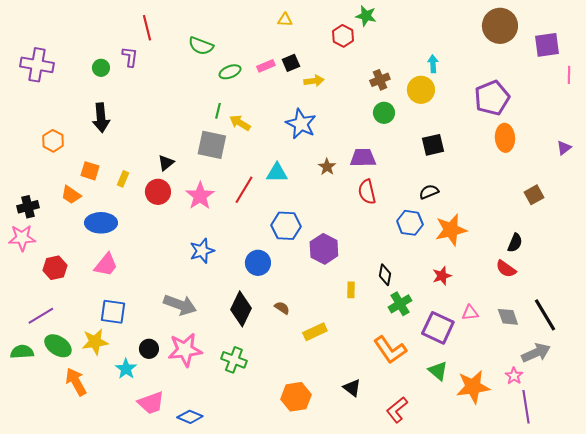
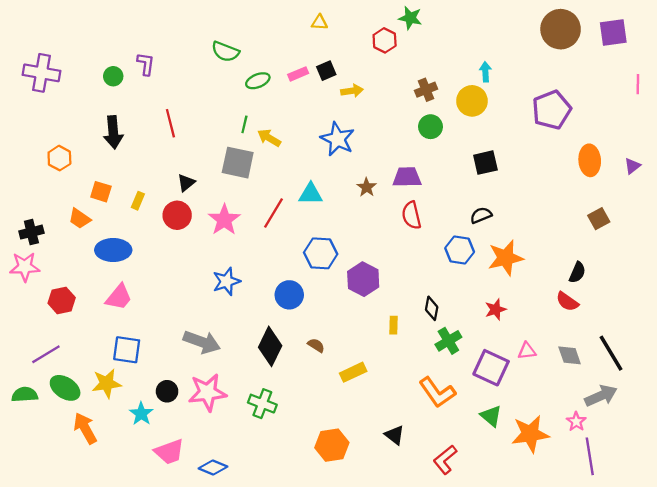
red line: (147, 28) -> (170, 123), moved
purple square: (547, 45) -> (613, 33), moved
orange ellipse: (505, 138) -> (590, 160), moved

